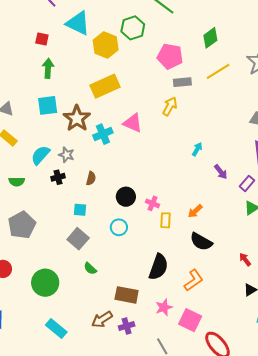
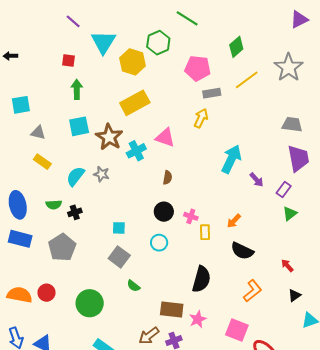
cyan triangle: (78, 23) -> (103, 42), turned 40
cyan arrow: (197, 149) -> (231, 159), size x2.0
black cross: (58, 177) -> (75, 212), moved
brown semicircle: (91, 178) -> (168, 178), moved
orange L-shape: (194, 280) -> (252, 291), moved
pink star: (164, 307) -> (198, 319), moved

